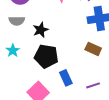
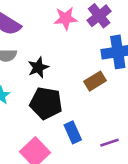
brown rectangle: (93, 49) -> (95, 81), moved, turned -56

